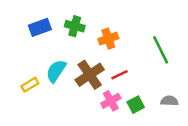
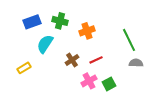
cyan semicircle: (56, 71) -> (45, 44), moved
brown cross: (90, 75) -> (72, 60), size x0.6
gray semicircle: (169, 101) -> (136, 63), moved

